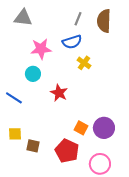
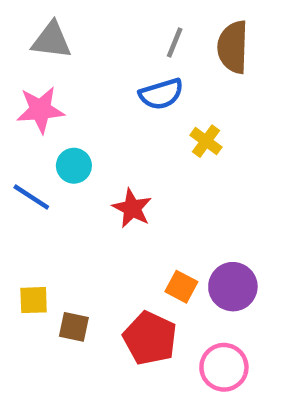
pink star: (41, 49) -> (40, 110), moved
yellow cross: (84, 63) -> (206, 141), moved
blue line: (14, 98) -> (31, 197), moved

